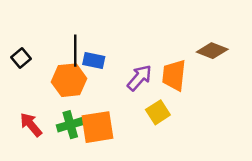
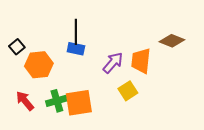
black line: (75, 51) -> (76, 32), moved
orange hexagon: (69, 80) -> (39, 65), moved

